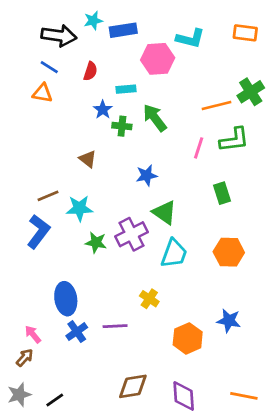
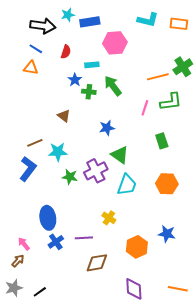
cyan L-shape: (190, 38) -> (148, 20), moved
brown diamond: (133, 386) -> (97, 263), moved

